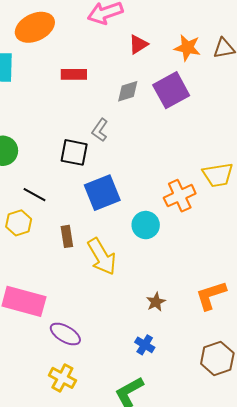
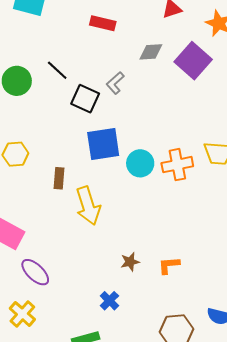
purple square: (171, 90) -> (193, 61), turned -33
black line: (35, 195) -> (57, 70), moved
cyan circle: (146, 225) -> (140, 163), moved
orange L-shape: (211, 295) -> (169, 265), moved, size x0.7

